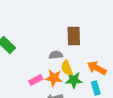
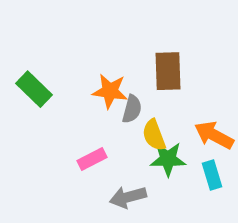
gray semicircle: (56, 55) -> (132, 109), turned 112
orange star: (54, 78) -> (110, 91), moved

